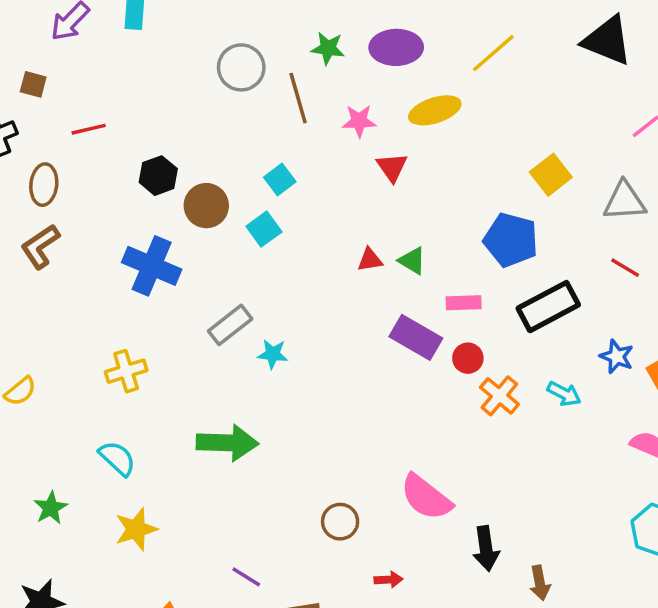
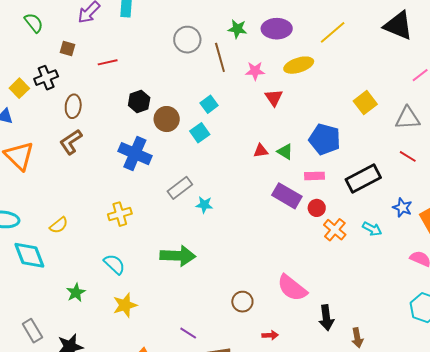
red line: (89, 129) -> (108, 62), moved
blue pentagon: (511, 240) -> (325, 139), moved

